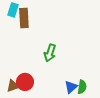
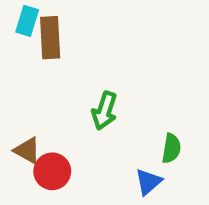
brown triangle: (13, 86) -> (27, 150), moved, turned 48
green semicircle: (82, 87) -> (171, 148), moved

